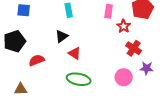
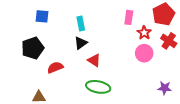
cyan rectangle: (69, 10) -> (81, 24), moved
red cross: (134, 48) -> (169, 41), moved
purple star: (147, 68) -> (165, 88), moved
pink circle: (124, 77) -> (144, 53), moved

